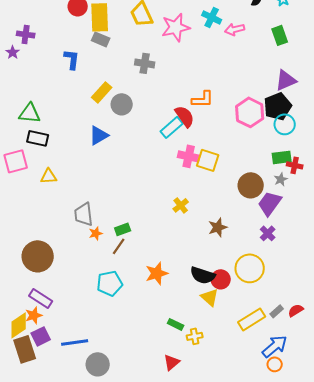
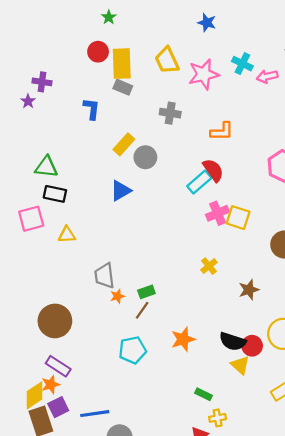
orange L-shape: (203, 99) -> (222, 131), moved
pink cross: (189, 156) -> (218, 213), turned -35
yellow cross: (195, 336) -> (218, 418), moved

